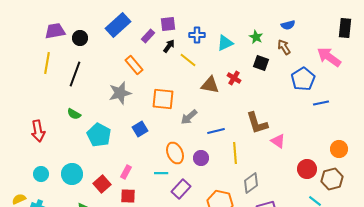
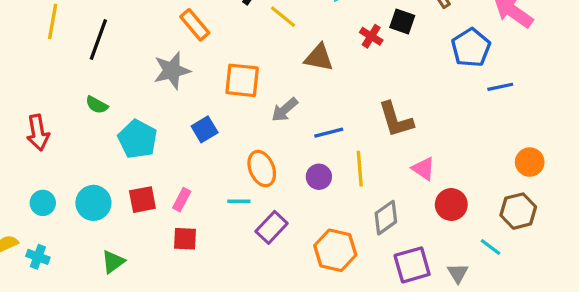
red cross: (234, 78) -> (371, 36), moved
pink triangle: (278, 141) -> (423, 169), moved
purple circle: (201, 158) -> (319, 177), moved
red circle: (307, 169) -> (451, 205), moved
red square: (102, 184) -> (142, 200), moved, turned 30

